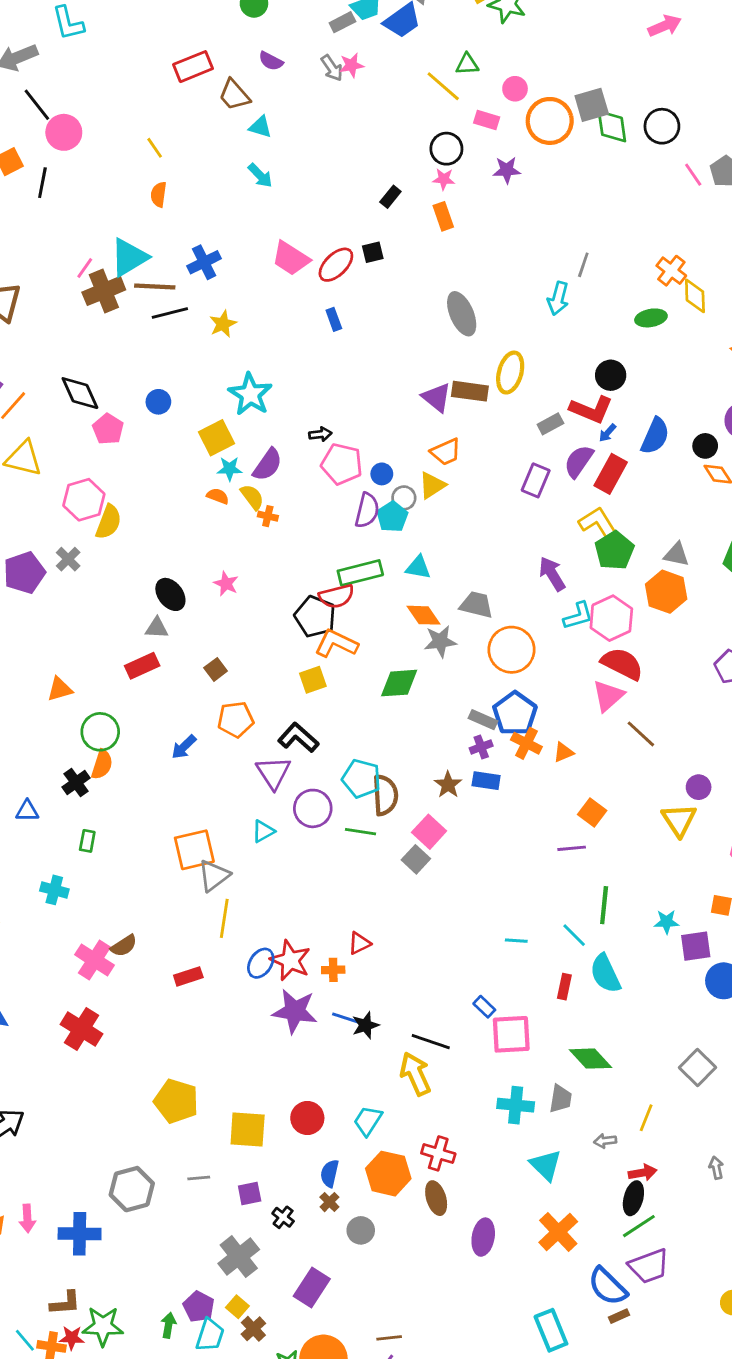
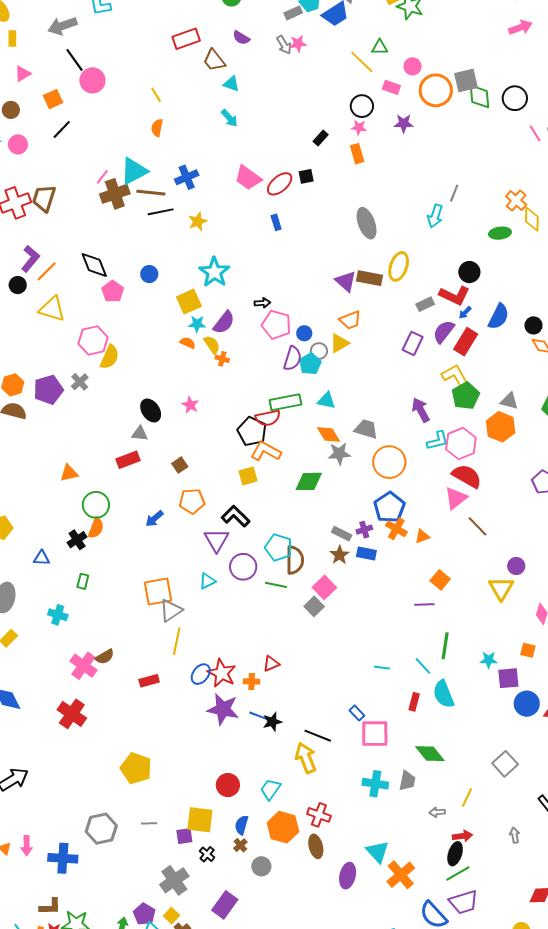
black line: (42, 183) -> (62, 129), moved, turned 30
gray rectangle: (483, 720) -> (342, 534), moved
yellow square: (248, 1129) -> (200, 820), moved
cyan triangle: (546, 1165) -> (378, 852), moved

